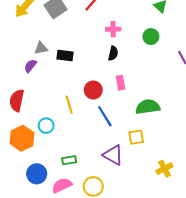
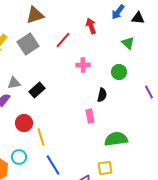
black semicircle: (113, 53) -> (102, 95), moved
black rectangle: (65, 55) -> (37, 90), turned -49
red circle: (93, 90) -> (24, 123), moved
blue line: (105, 116) -> (53, 165), moved

